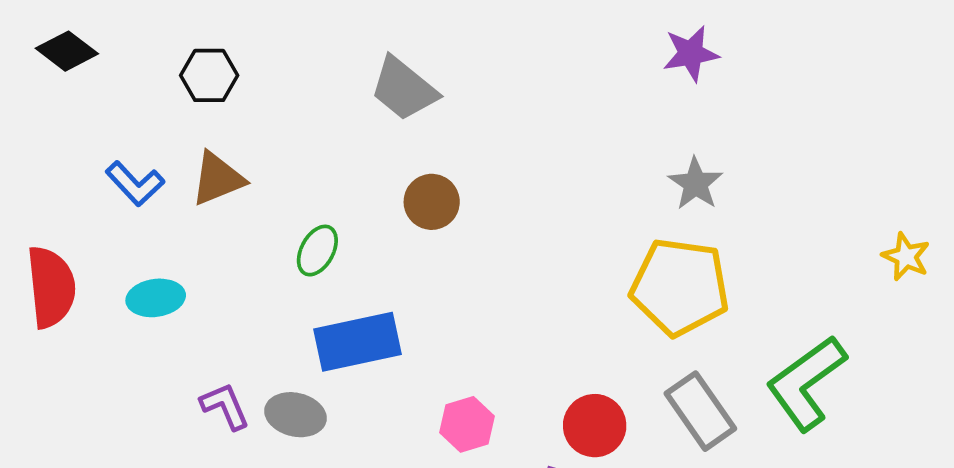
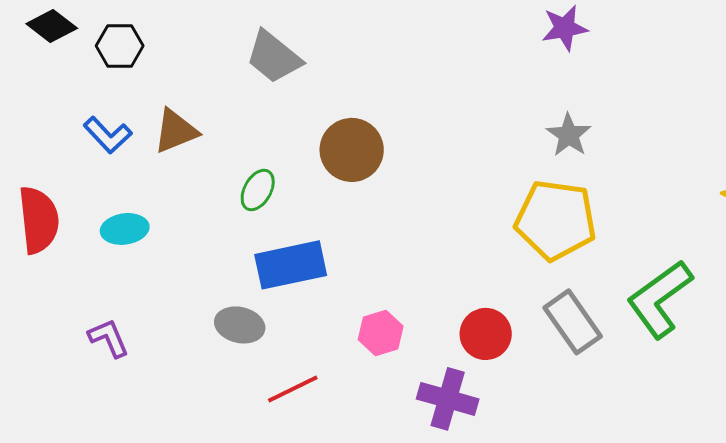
black hexagon: (209, 75) -> (120, 46), moved
gray trapezoid: (404, 89) -> (274, 57), moved
brown circle: (432, 202) -> (352, 150), size x1.4
purple L-shape: (225, 406) -> (109, 338), moved

